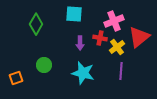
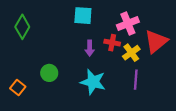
green diamond: (36, 24) -> (22, 27), moved
orange square: (16, 78) -> (18, 88), turned -32

